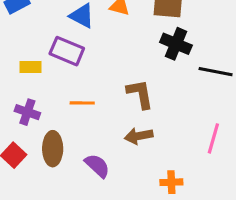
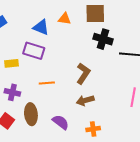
brown L-shape: (140, 94) -> (83, 74), turned 50
orange cross: (171, 182) -> (93, 129), moved

